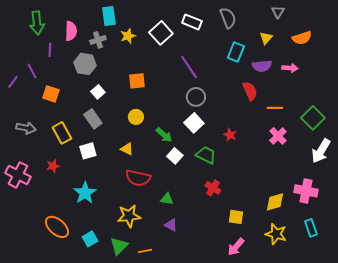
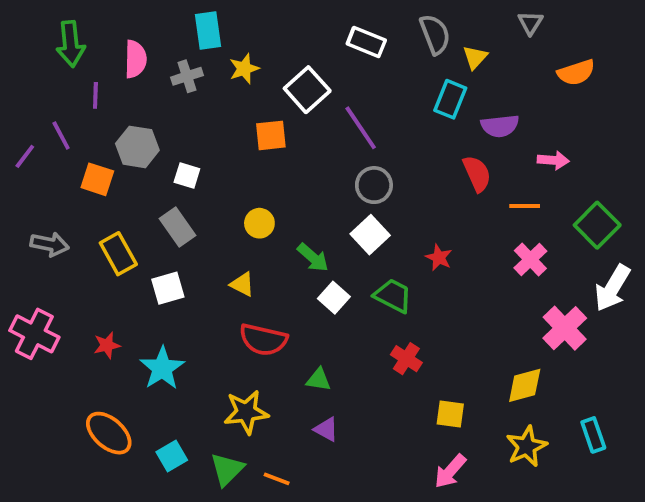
white square: (161, 33) -> (307, 90), moved
yellow triangle: (266, 38) -> (475, 57), moved
gray hexagon: (85, 64) -> (137, 147), moved
pink arrow: (290, 68) -> (553, 160), moved
orange square: (137, 81) -> (271, 135), moved
white square: (98, 92) -> (187, 176), turned -32
red star: (53, 166) -> (107, 345), moved
pink cross: (306, 191) -> (565, 328), moved, turned 35
yellow star: (276, 234) -> (527, 446), turned 30
orange line: (145, 251) -> (277, 479), turned 32

